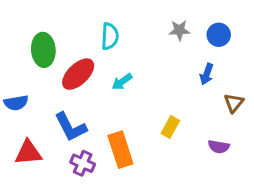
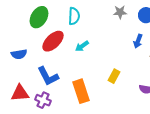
green ellipse: (43, 50) -> (39, 17), moved, turned 35
blue semicircle: (16, 103) -> (19, 54), moved
purple cross: (83, 163) -> (43, 100), moved

